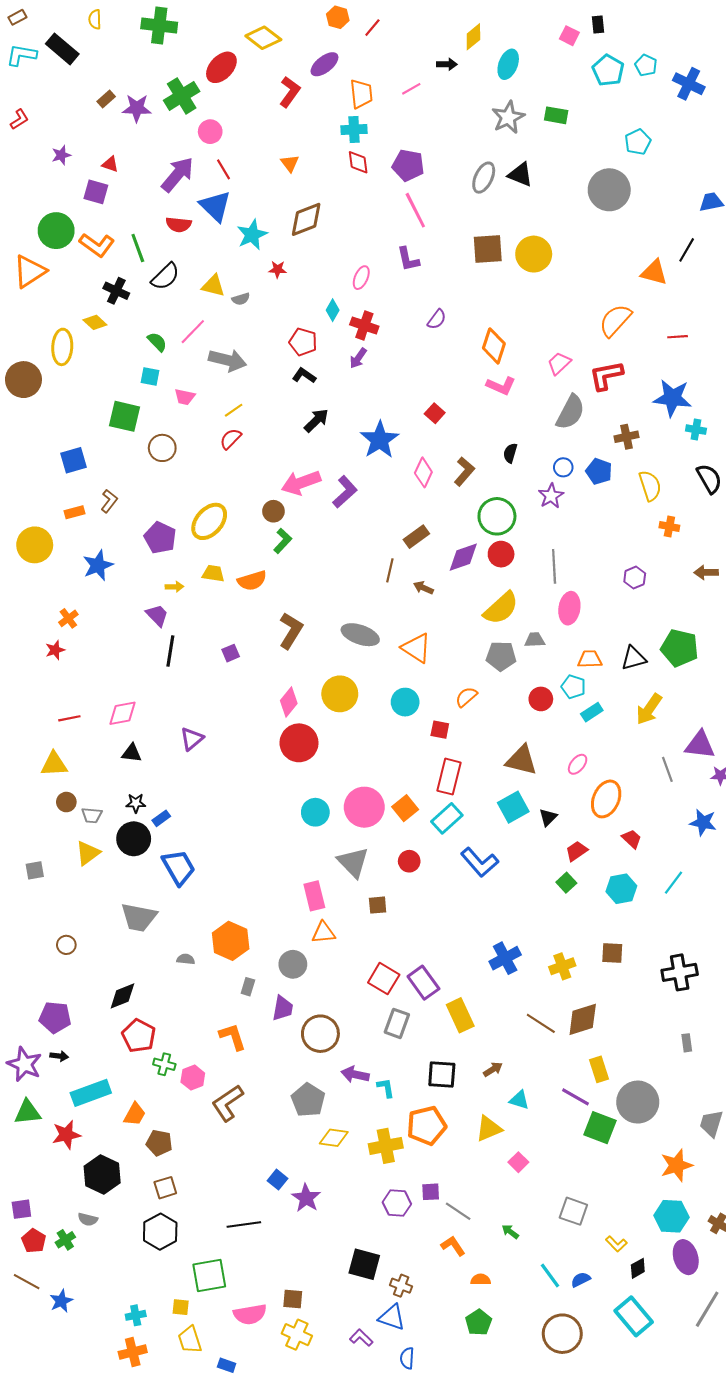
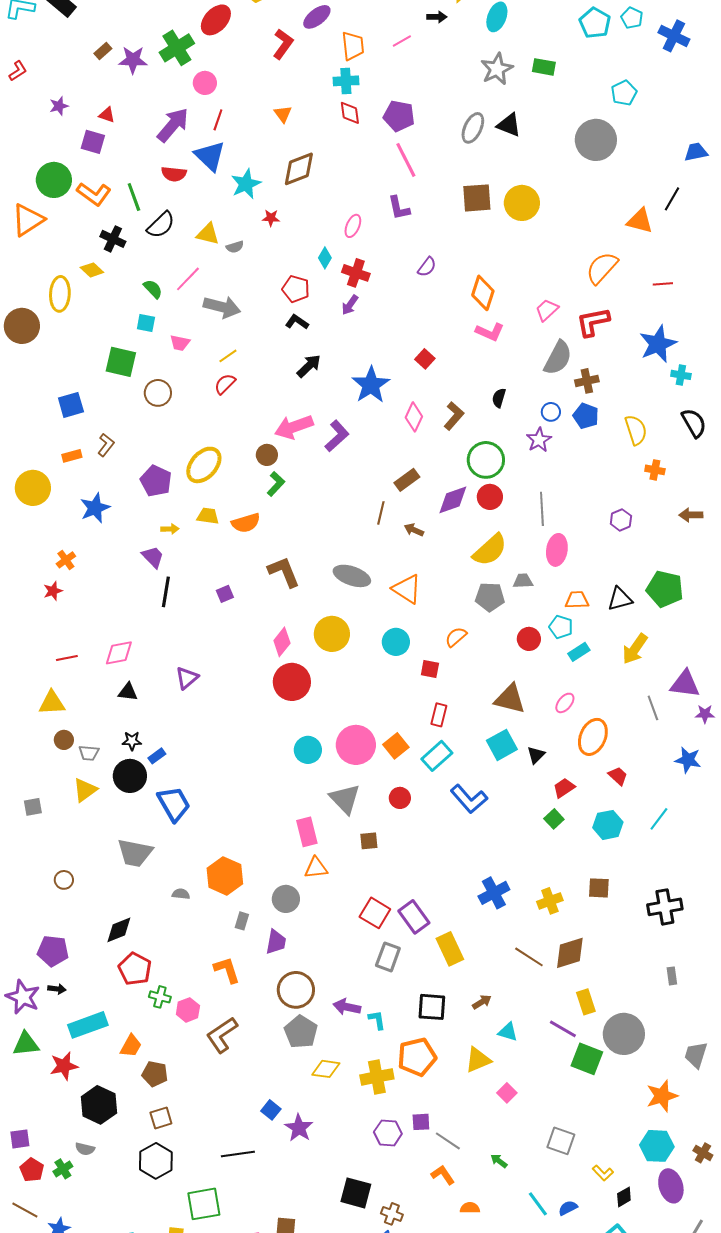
red line: (223, 169) -> (218, 120), turned 50
blue star: (672, 398) -> (658, 344), turned -30
brown cross: (627, 437) -> (587, 381), moved
brown L-shape: (291, 631) -> (284, 572), turned -54
red rectangle: (449, 777) -> (439, 715), size x0.7
brown circle: (320, 1034) -> (296, 990), moved

